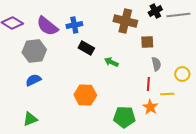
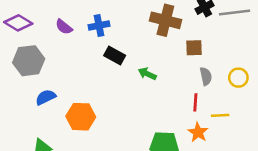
purple semicircle: (47, 26) -> (64, 27), size x0.6
gray hexagon: (34, 51) -> (29, 61), moved
yellow circle: (182, 74) -> (238, 78), moved
orange hexagon: (85, 95) -> (81, 117), moved

